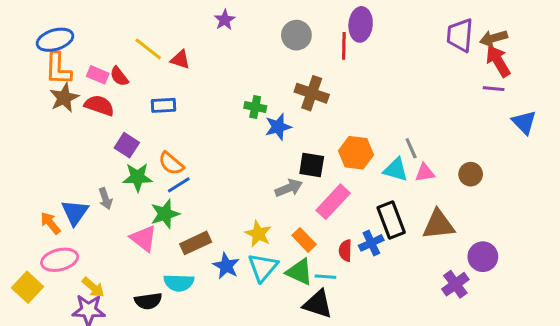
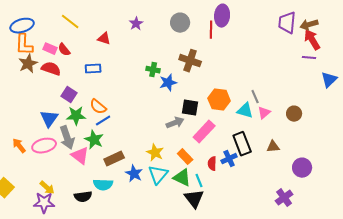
purple star: (225, 20) -> (136, 24), moved
yellow line: (148, 49) -> (70, 22), moved
blue triangle: (524, 122) -> (329, 80), turned 30
pink triangle: (425, 173) -> (264, 113), turned -32
gray arrow: (105, 199) -> (67, 138), moved, size x1.6
blue triangle: (75, 212) -> (49, 119), moved
green star: (165, 214) -> (94, 140), turned -30
brown triangle: (439, 225) -> (273, 147), size x0.6
pink ellipse: (60, 260) -> (44, 146), moved
cyan line: (325, 277) -> (199, 181), turned 64
purple cross: (455, 284) -> (284, 198), moved
black triangle: (318, 304) -> (194, 199), turned 35

